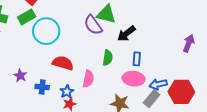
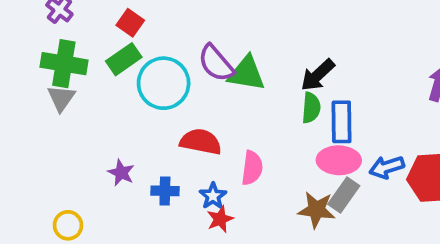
green triangle: (106, 14) -> (246, 74), moved
purple semicircle: (93, 25) -> (216, 63), moved
green semicircle: (108, 58) -> (311, 108), moved
blue rectangle: (137, 59) -> (342, 122), size x1.5
gray rectangle: (152, 99) -> (344, 195), moved

